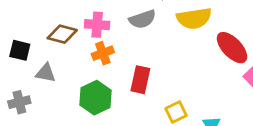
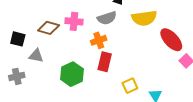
orange cross: (103, 53) -> (99, 40), moved

